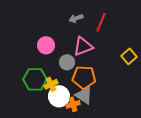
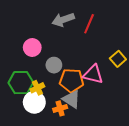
gray arrow: (76, 18) -> (63, 20), size x1.5
pink triangle: (83, 46) -> (93, 74), moved, turned 35
white circle: (59, 96) -> (34, 102), moved

